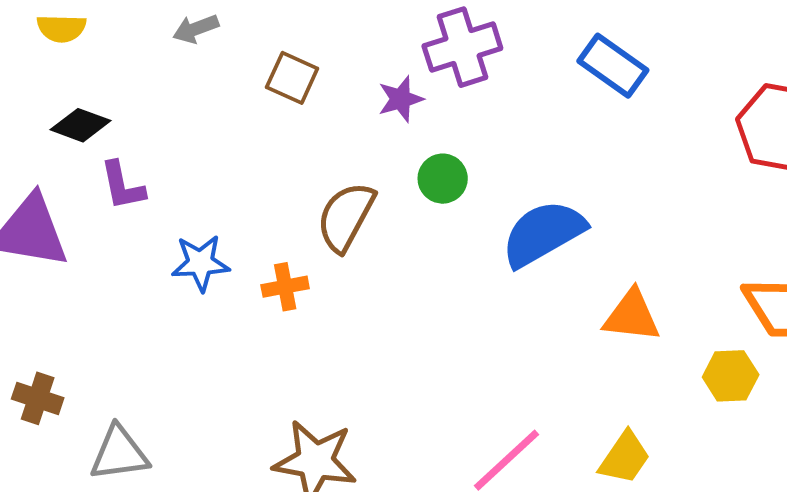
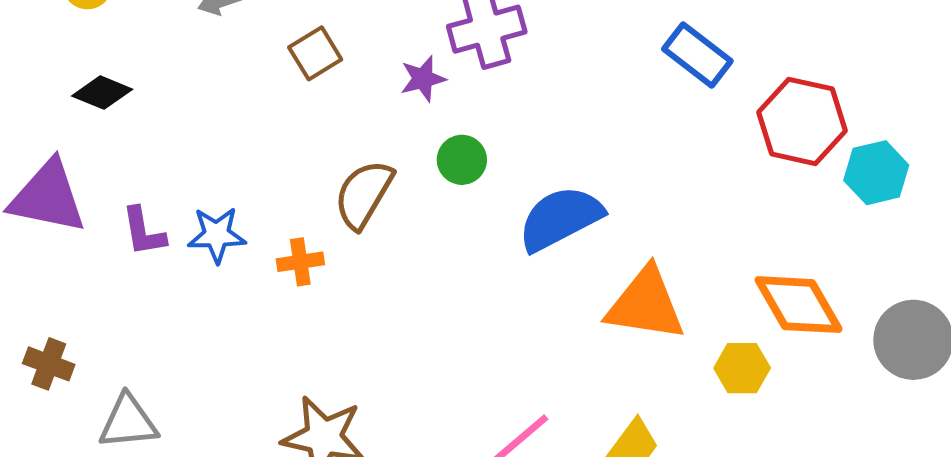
blue rectangle: (613, 66) -> (697, 55), moved
brown square: (292, 78) -> (315, 53), turned 32
purple L-shape: (122, 186) -> (144, 232), moved
orange triangle: (632, 316) -> (645, 304), size x1.4

